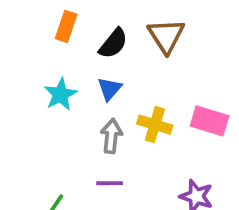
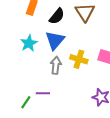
blue triangle: (110, 89) -> (55, 40), size x1.5
purple line: (110, 183) -> (43, 93), moved

